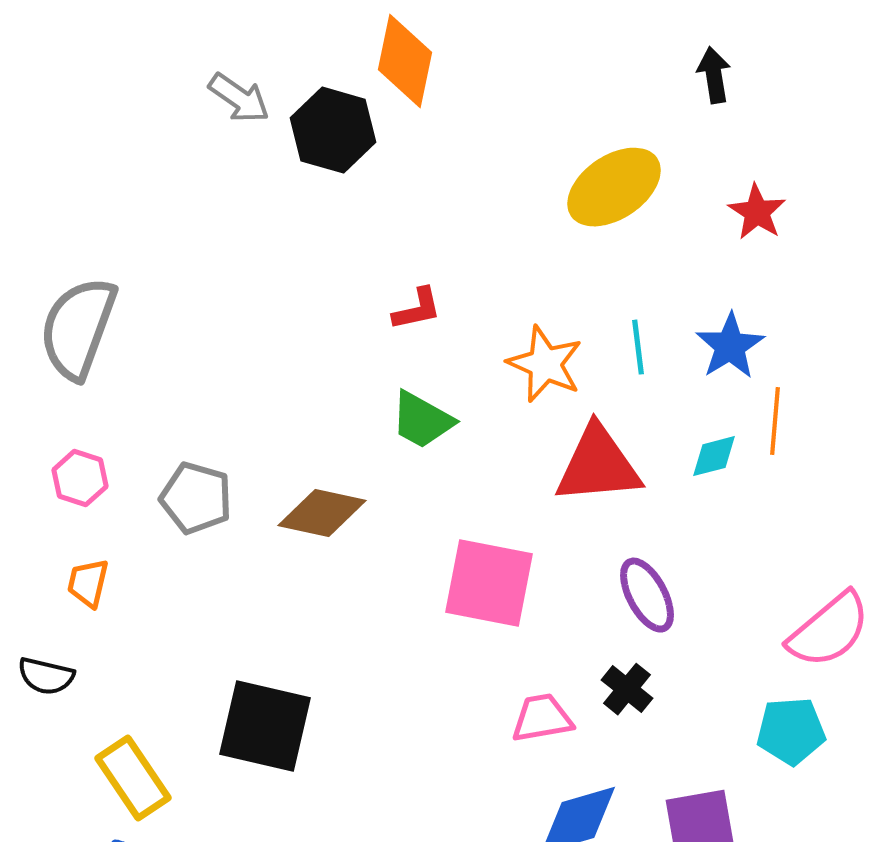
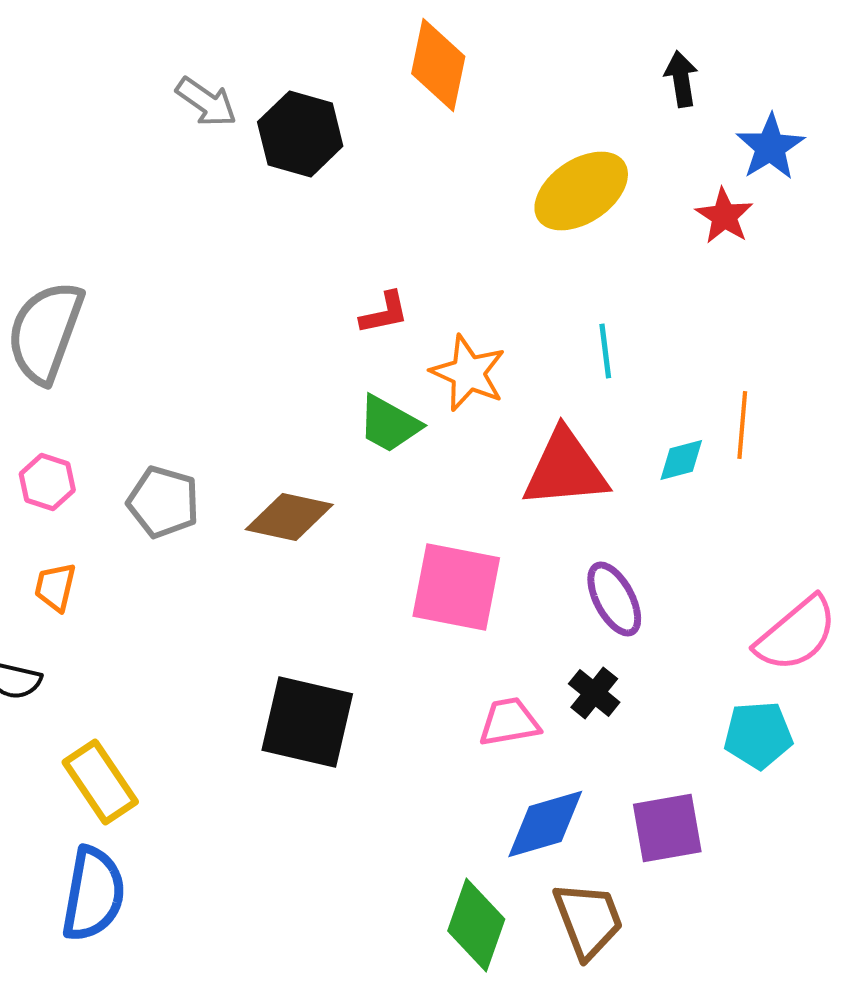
orange diamond: (405, 61) -> (438, 65), moved
blue star: (730, 346) -> (770, 147), moved
orange star: (545, 364) -> (468, 373), moved
black square: (265, 726) -> (307, 722), moved

